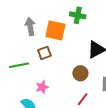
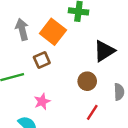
orange square: (55, 30) -> (53, 32), turned 30

